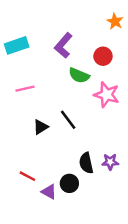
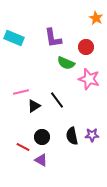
cyan rectangle: (17, 45) -> (14, 38), turned 42
purple L-shape: (63, 45) -> (53, 38), turned -50
pink line: (25, 89) -> (21, 92), moved
black circle: (69, 183) -> (42, 137), moved

